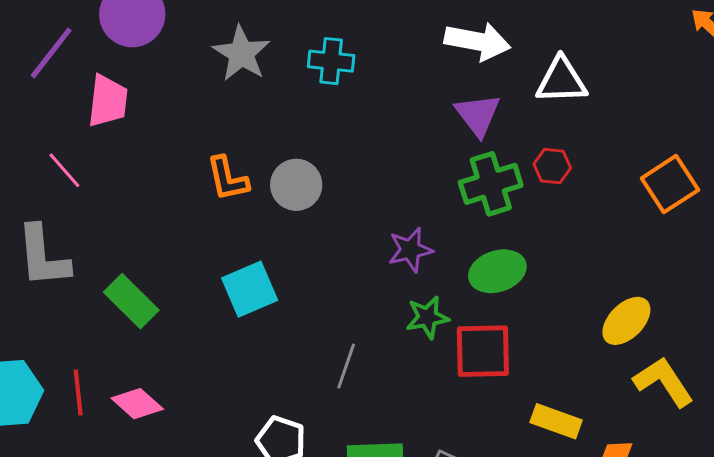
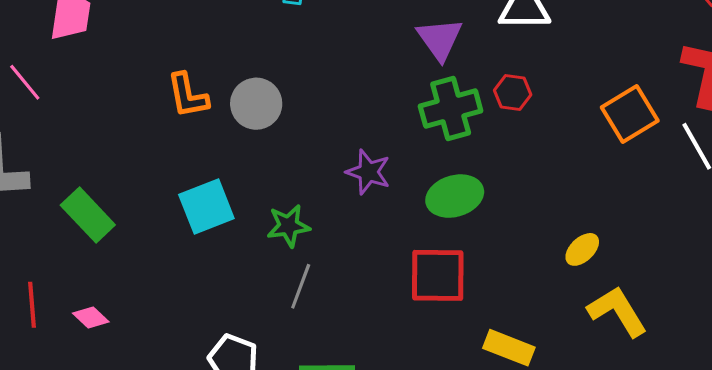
purple star: (410, 250) -> (368, 172), turned 30
green star: (427, 317) -> (288, 226), moved
yellow ellipse: (626, 321) -> (582, 249), size x0.7
pink diamond: (137, 404) -> (91, 318), size x0.7

